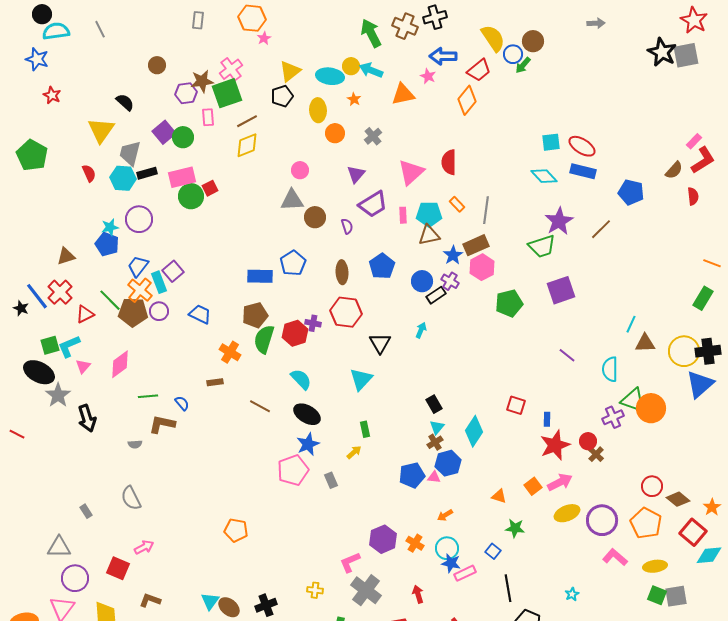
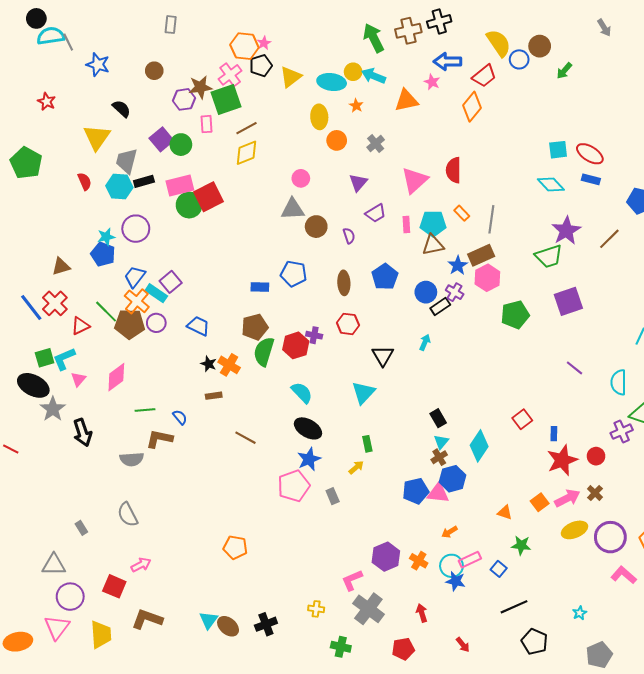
orange hexagon: (252, 18) -> (244, 46), moved
gray rectangle: (198, 20) -> (171, 25), moved
gray arrow: (596, 23) -> (604, 28), turned 60
brown cross: (405, 26) -> (408, 31), turned -35
gray line: (100, 29) -> (68, 42), moved
blue star: (37, 59) -> (98, 65), moved
green arrow: (523, 65) -> (564, 71), moved
black pentagon: (282, 96) -> (261, 66), moved
blue rectangle: (583, 171) -> (591, 179), size x0.7
red square: (210, 188) -> (209, 197), size x1.8
purple trapezoid: (373, 204) -> (376, 213), size x0.7
blue pentagon: (293, 263) -> (294, 274), turned -30
blue rectangle: (260, 276) -> (260, 287), size x0.7
cyan rectangle: (159, 282) -> (156, 293), turned -35
black star: (21, 308) -> (209, 364), moved
red hexagon: (346, 312) -> (348, 324), size x0.7
red square: (516, 405) -> (522, 419), turned 36
brown line: (260, 406) -> (245, 438), moved
gray semicircle: (135, 444) -> (132, 459), size x1.6
brown cross: (596, 454) -> (595, 493), moved
pink triangle: (434, 477) -> (438, 493), size x1.6
pink rectangle: (465, 573) -> (470, 560), moved
black line: (508, 588) -> (514, 607), turned 76
brown L-shape: (150, 600) -> (147, 619), size x1.4

